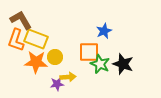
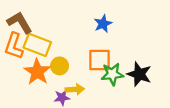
blue star: (104, 31) -> (103, 24), moved
orange star: (36, 62) -> (37, 72), turned 30
green star: (100, 64) -> (112, 74), turned -30

